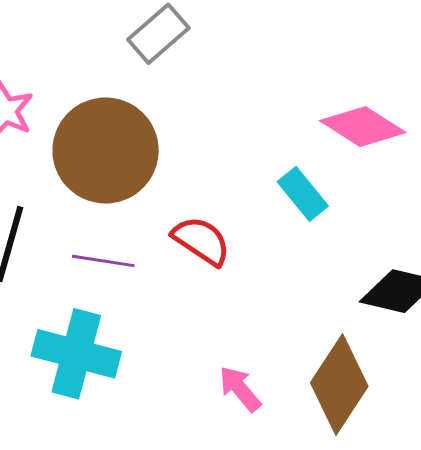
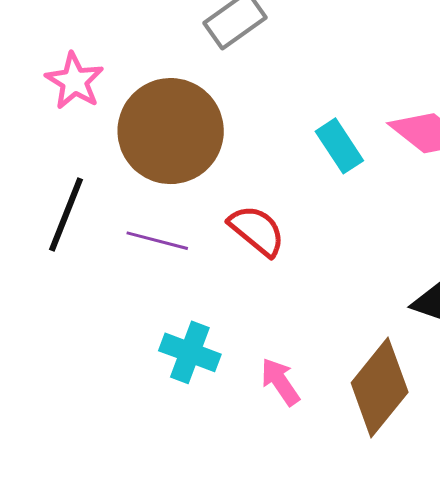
cyan rectangle: (303, 194) -> (339, 146), moved
cyan cross: (76, 354) -> (190, 352), moved, size x0.7

